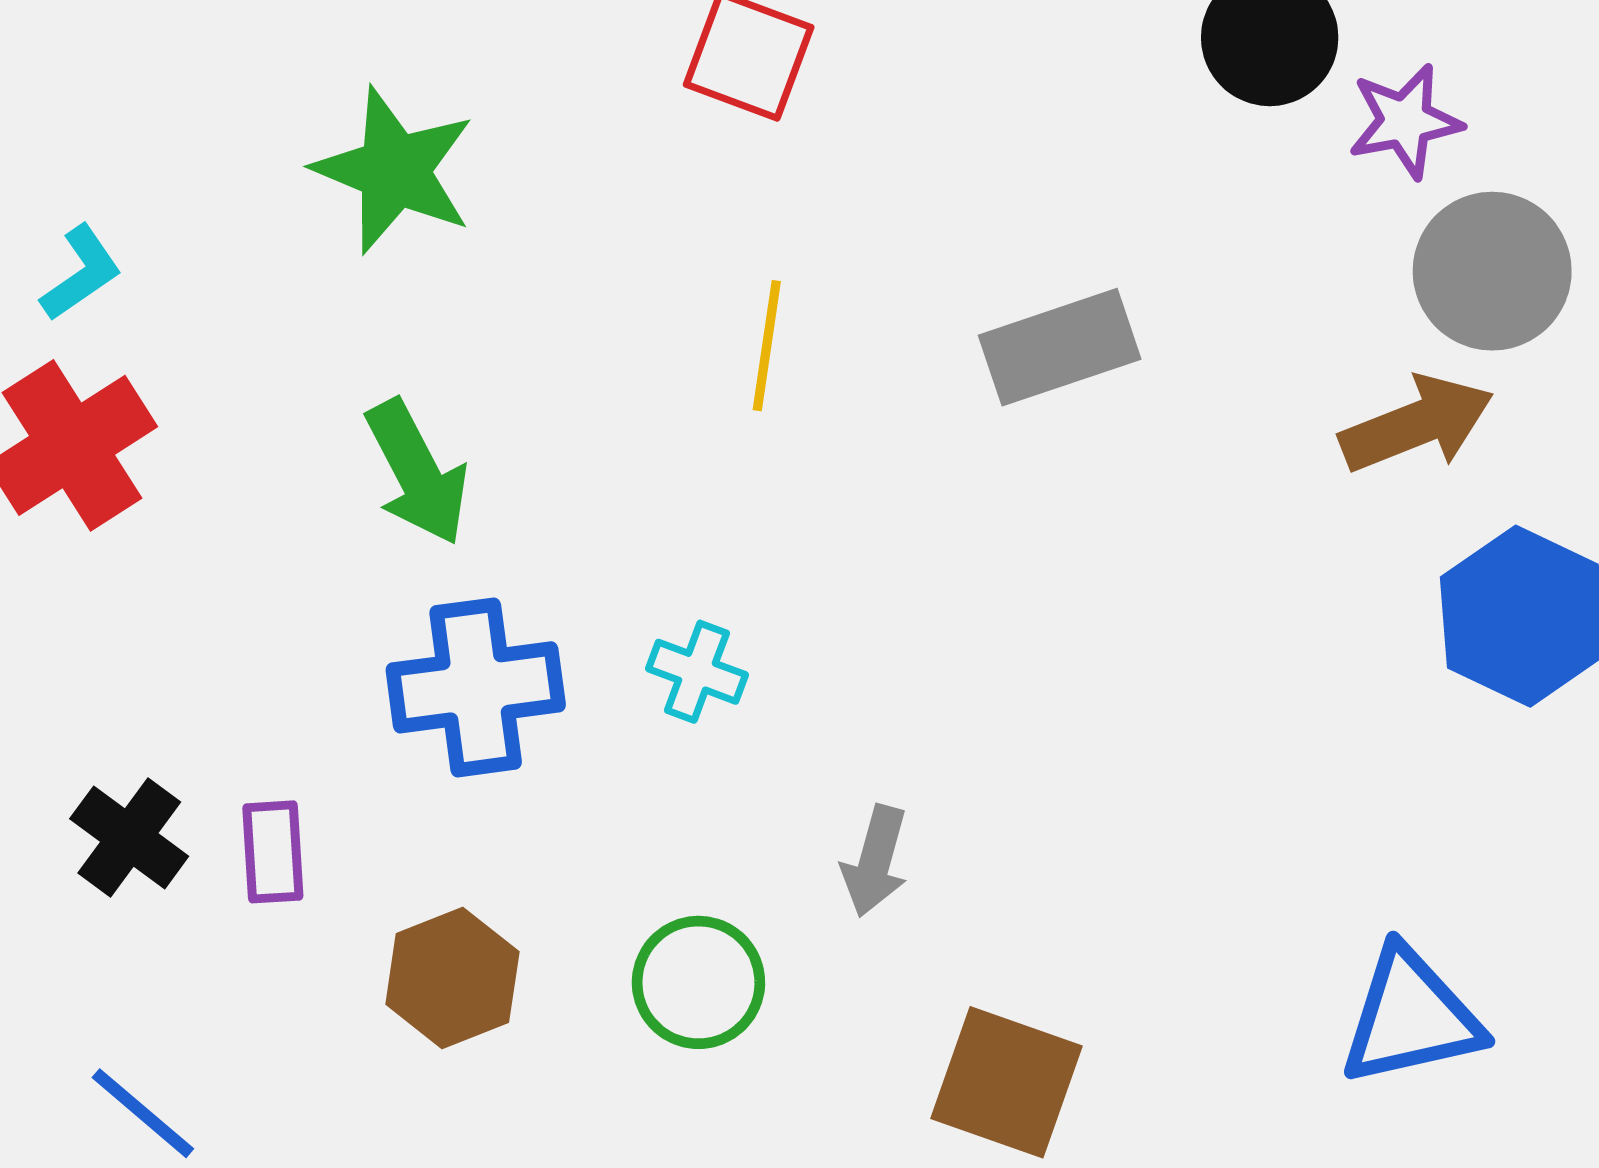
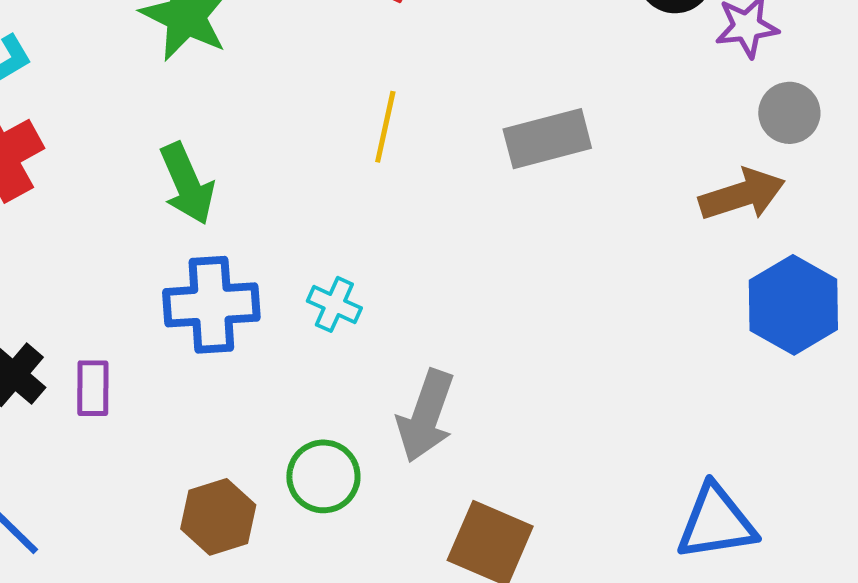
gray circle: (1492, 271) -> (789, 113), size x0.7
gray arrow: (875, 861) -> (426, 416), size x1.5
brown hexagon: (452, 978) -> (218, 517), moved

